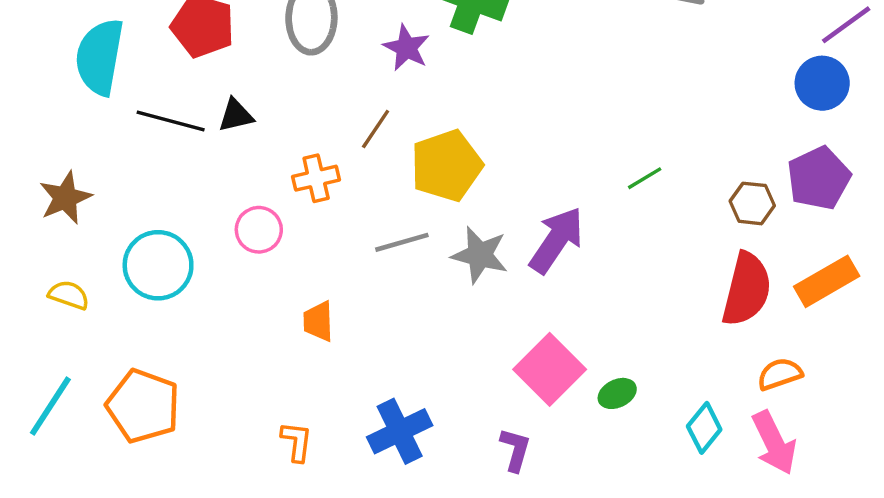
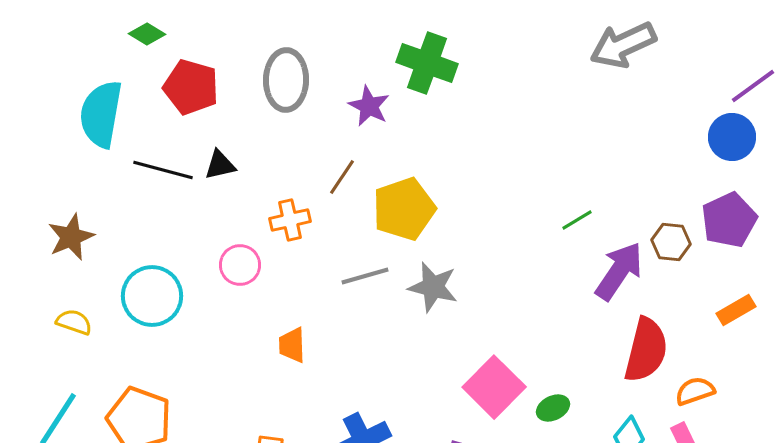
purple arrow: (556, 240) -> (619, 271), moved
orange rectangle: (827, 281) -> (736, 310), size x0.7
red semicircle: (747, 289) -> (646, 350), moved

